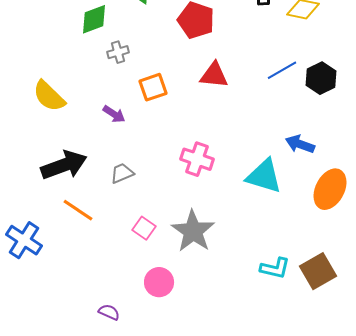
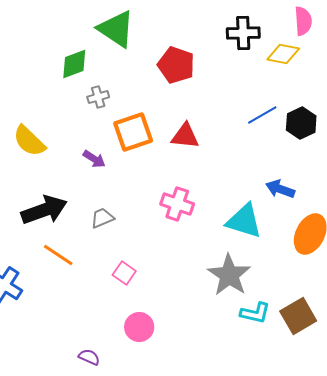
red triangle: (214, 75) -> (185, 136), moved
orange square: (153, 87) -> (133, 132), size x1.4
gray star: (193, 231) -> (229, 275), moved

